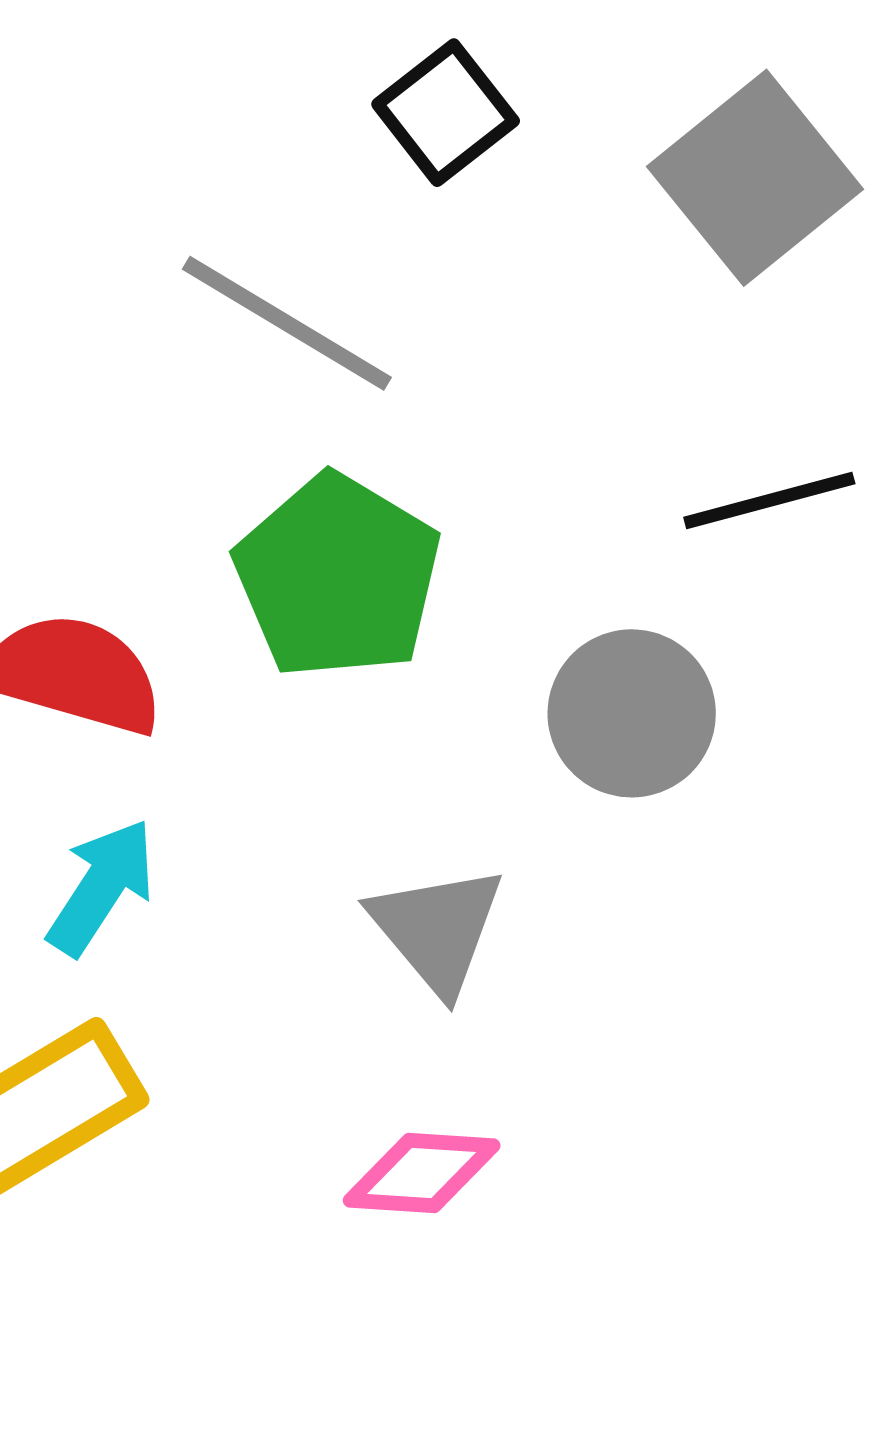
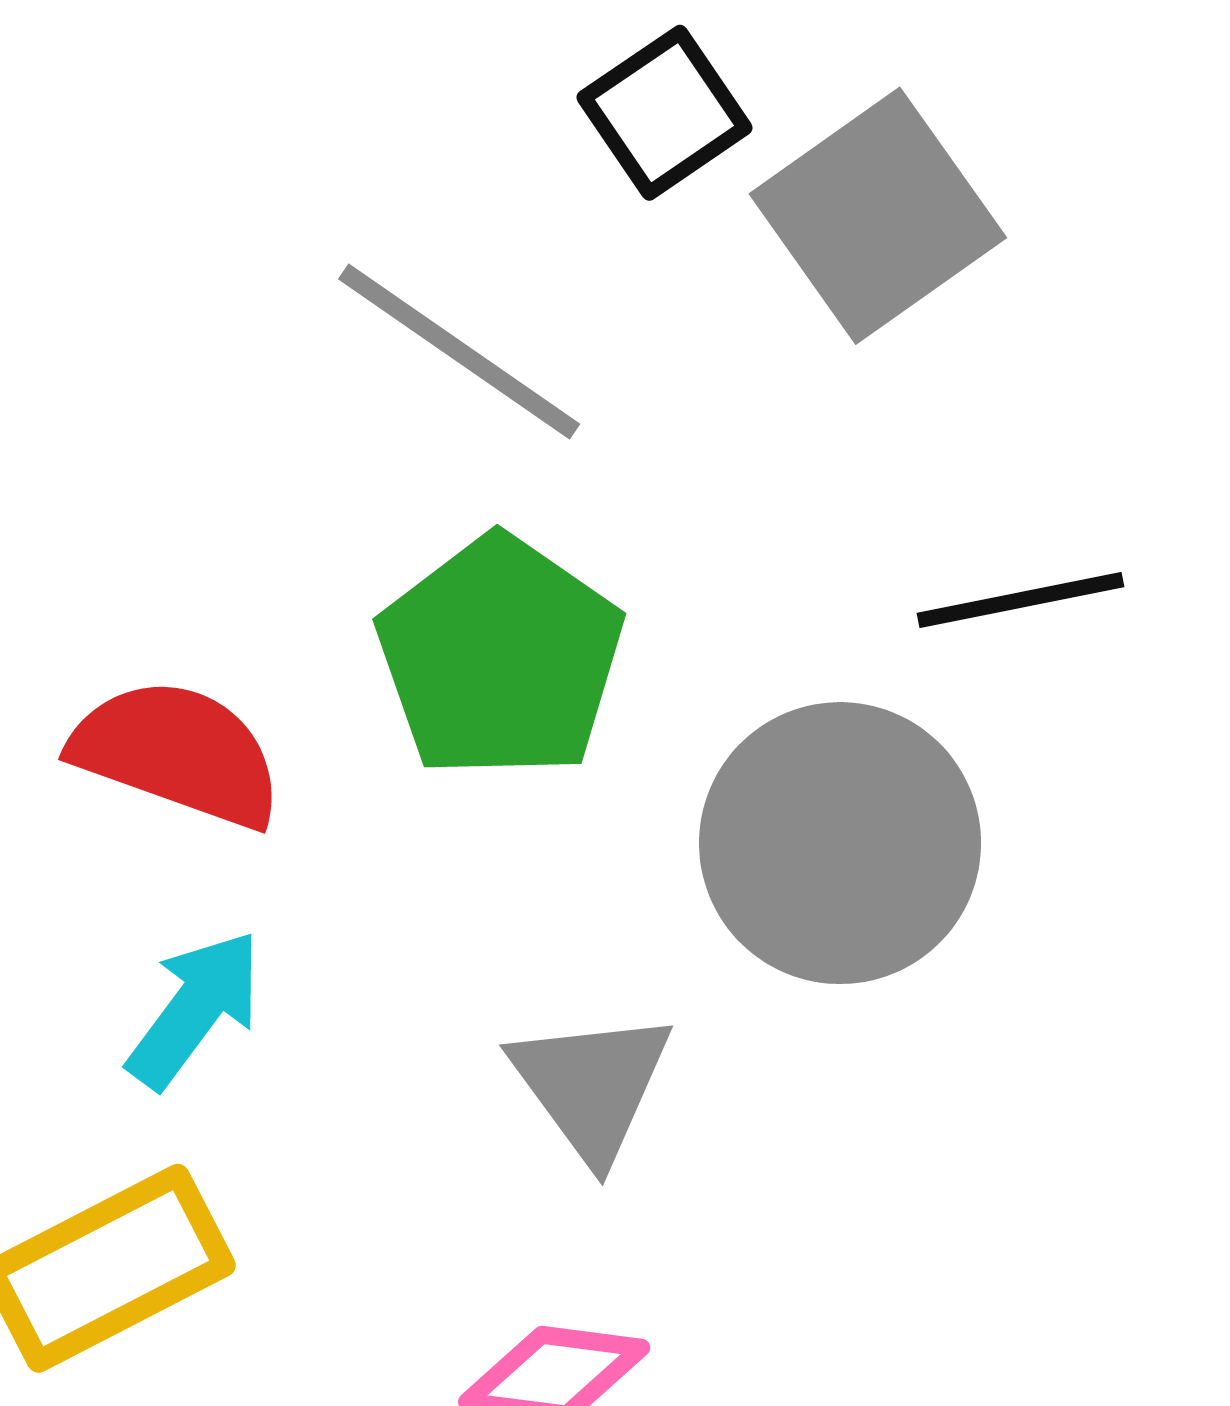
gray square: (755, 178) -> (878, 216), moved
gray circle: (632, 713) -> (840, 843), size x1.4

